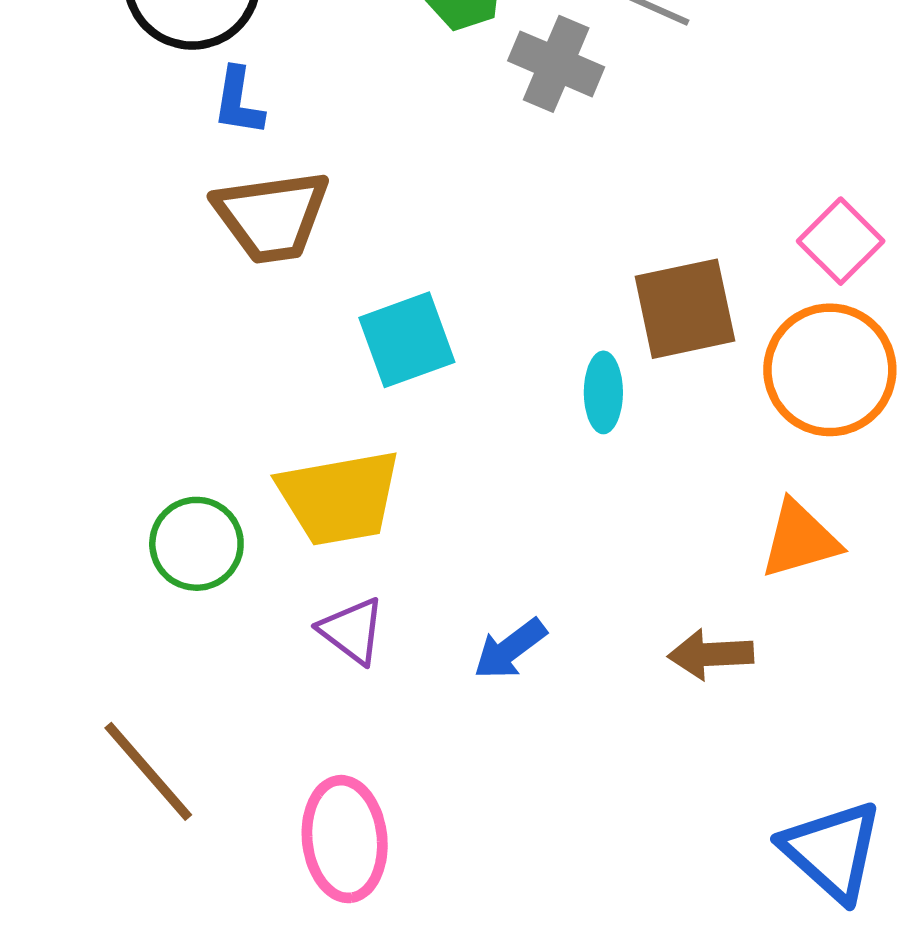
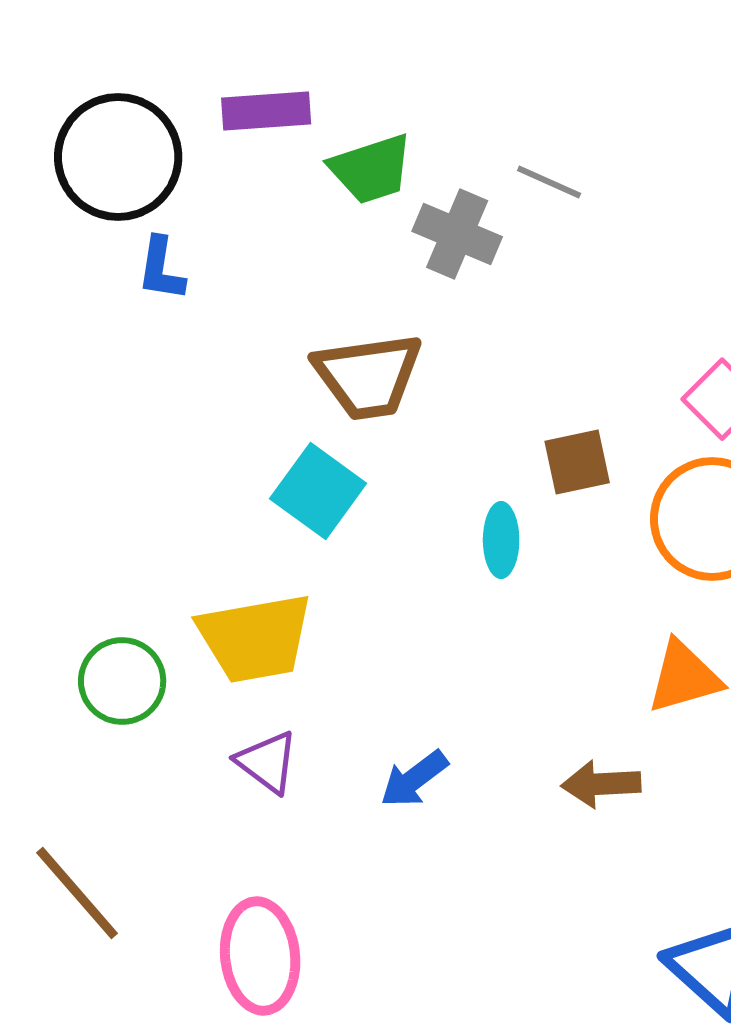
brown trapezoid: (272, 216) -> (368, 376), moved
brown square: (685, 309) -> (577, 462), size x0.7
cyan square: (407, 340) -> (318, 491), turned -34

